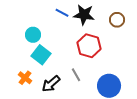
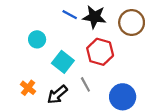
brown circle: (117, 20) -> (132, 23), size x1.5
cyan square: (41, 55) -> (63, 62), moved

